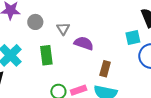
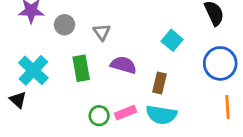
cyan square: (133, 38) -> (172, 40), moved, turned -35
purple semicircle: (84, 43) -> (123, 65), moved

